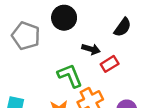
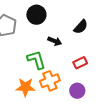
red rectangle: (110, 64) -> (80, 63), moved

